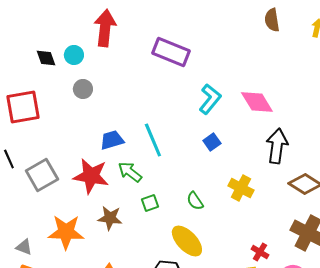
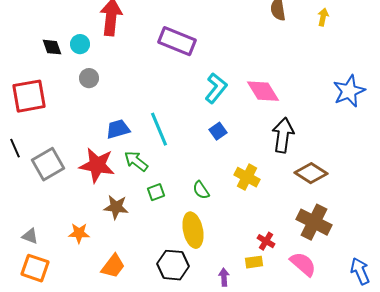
orange star: (66, 232) -> (79, 233), moved, size x0.6
yellow ellipse: (187, 241) -> (193, 230), turned 32

